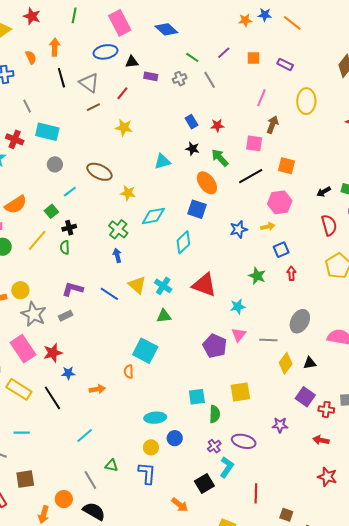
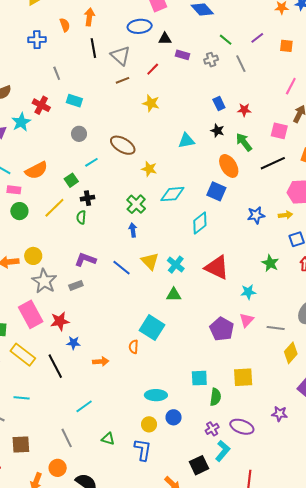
cyan rectangle: (47, 132) -> (74, 101), size x0.7
gray line: (90, 480) -> (67, 438), moved

